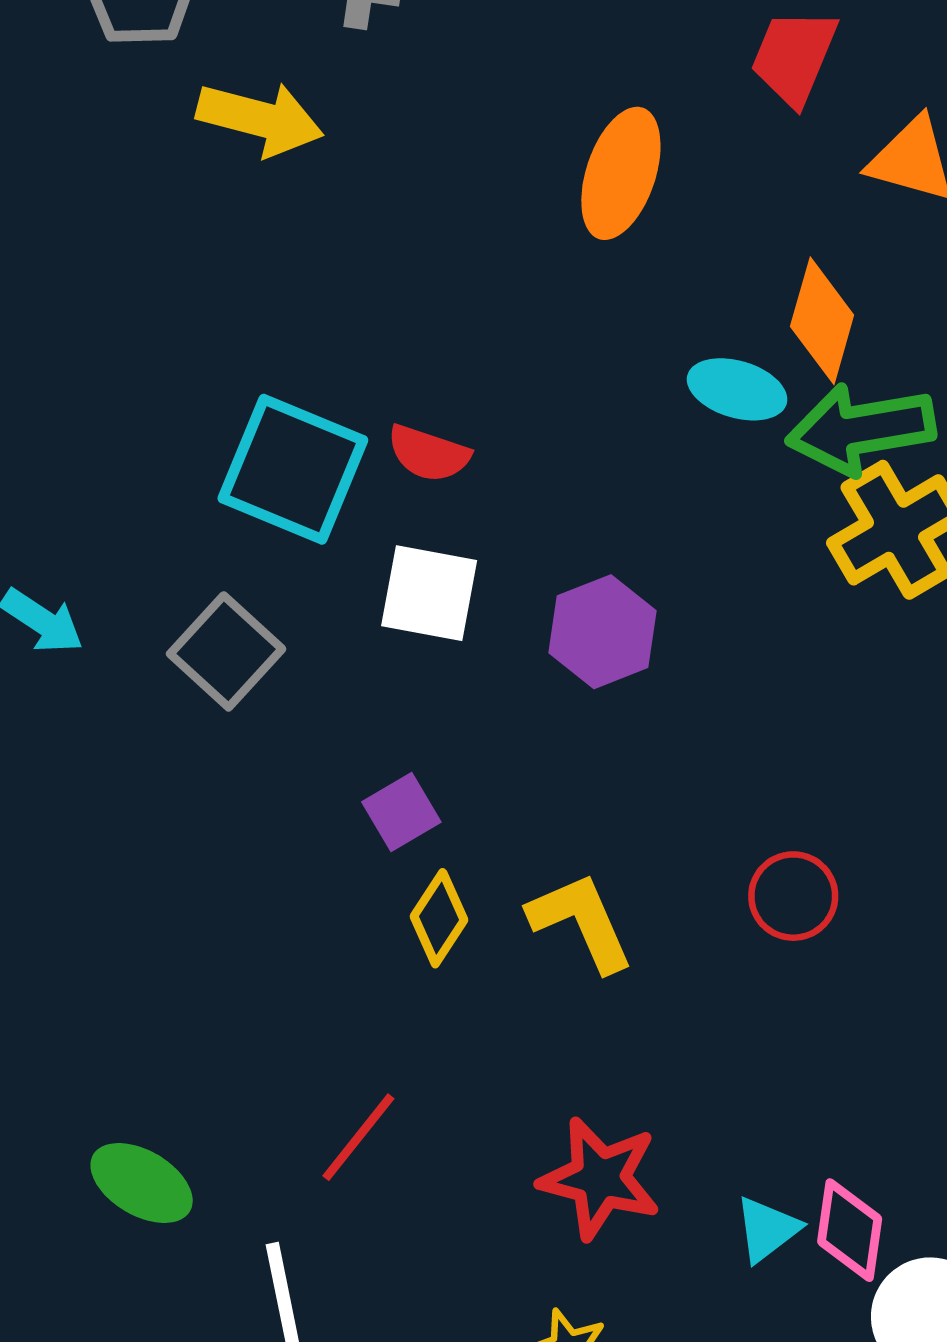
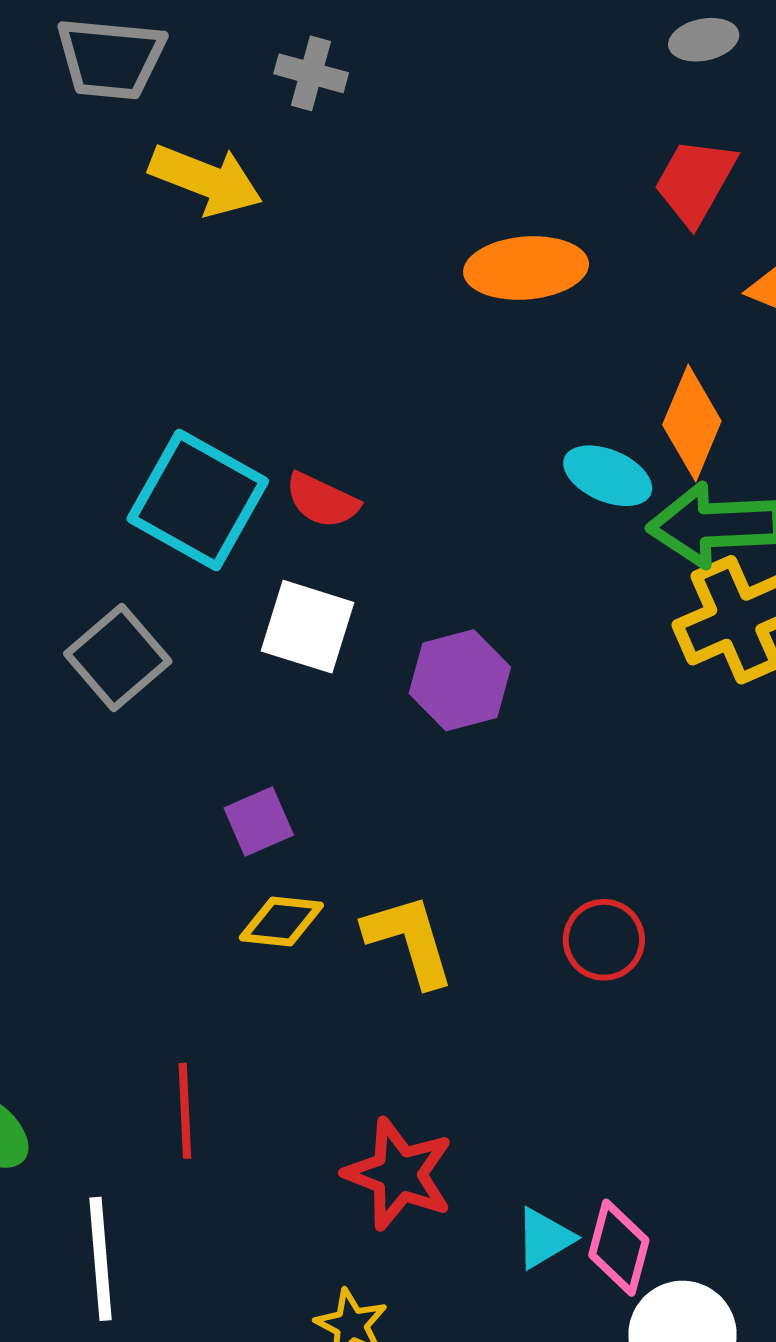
orange ellipse: (621, 173) -> (526, 268), turned 60
yellow diamond: (439, 918) -> (281, 922), turned 56
red line: (358, 1137) -> (185, 1111), turned -48

